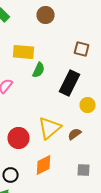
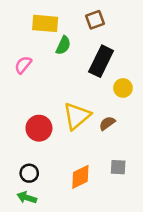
brown square: (82, 49) -> (95, 20), moved, turned -35
orange diamond: (44, 165) -> (80, 177), moved

